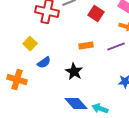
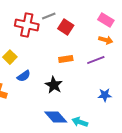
red square: (96, 14) -> (66, 27), moved

